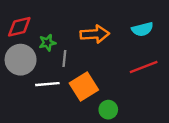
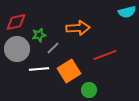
cyan semicircle: (142, 29) -> (127, 12), moved
gray line: (64, 58) -> (53, 48), turned 40
red line: (144, 67) -> (105, 55), moved

